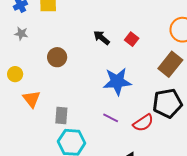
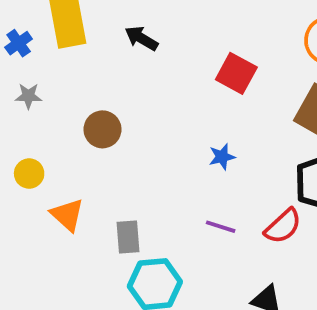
black arrow: (102, 38) -> (141, 38), moved
red square: (132, 39) -> (236, 73), size x1.5
blue star: (117, 81) -> (222, 157), size x0.5

